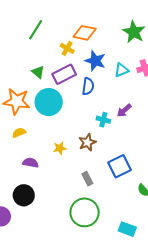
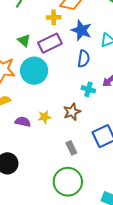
yellow cross: (67, 48) -> (54, 17), turned -32
blue semicircle: (88, 86) -> (84, 59), moved
purple semicircle: (30, 163) -> (23, 122), moved

